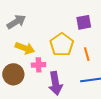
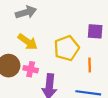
pink cross: (39, 65) -> (31, 69), moved

